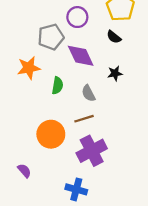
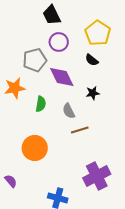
brown line: (84, 119) -> (80, 130), moved
purple cross: (92, 151) -> (97, 176), moved

